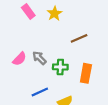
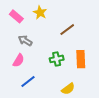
gray arrow: (39, 58) -> (25, 41), moved
blue line: (40, 92) -> (28, 81), moved

